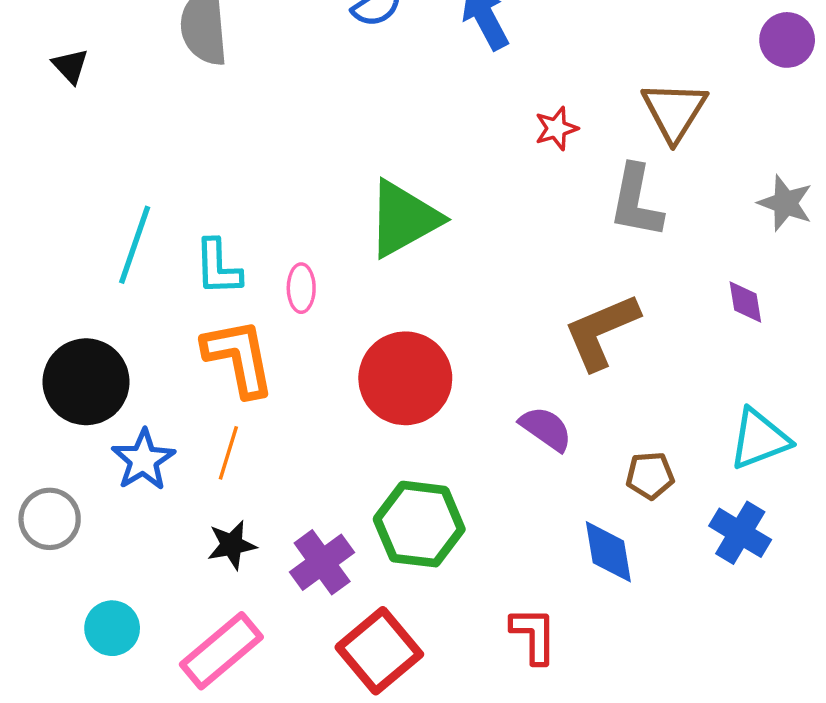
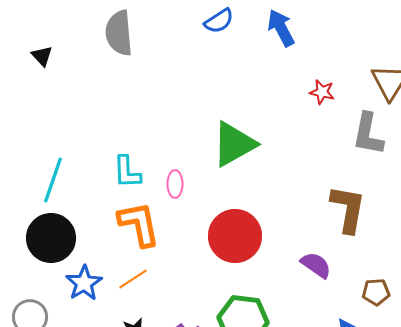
red star: (556, 128) -> (322, 92), turned 30
cyan line: (135, 245) -> (53, 180), moved
brown L-shape: (601, 331) -> (348, 209), turned 123
orange line: (228, 453) -> (133, 279), turned 40

